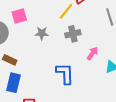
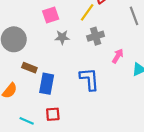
pink square: (19, 16) -> (51, 15), moved
blue rectangle: (14, 83) -> (47, 84), moved

